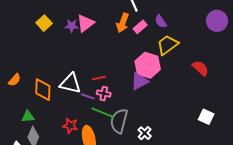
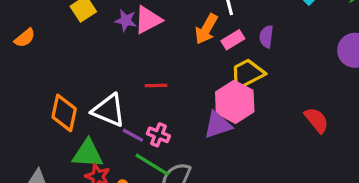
purple semicircle: (161, 21) -> (266, 37), turned 32
yellow trapezoid: (167, 45) -> (247, 74), moved
red line: (99, 78) -> (156, 85), moved
orange semicircle: (15, 80) -> (25, 38), moved
green triangle: (28, 117) -> (88, 154), moved, size x1.5

